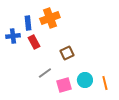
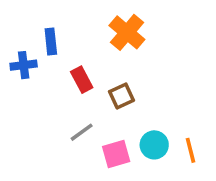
orange cross: (50, 18) -> (127, 32), moved, turned -30
red rectangle: (34, 42) -> (82, 80), moved

